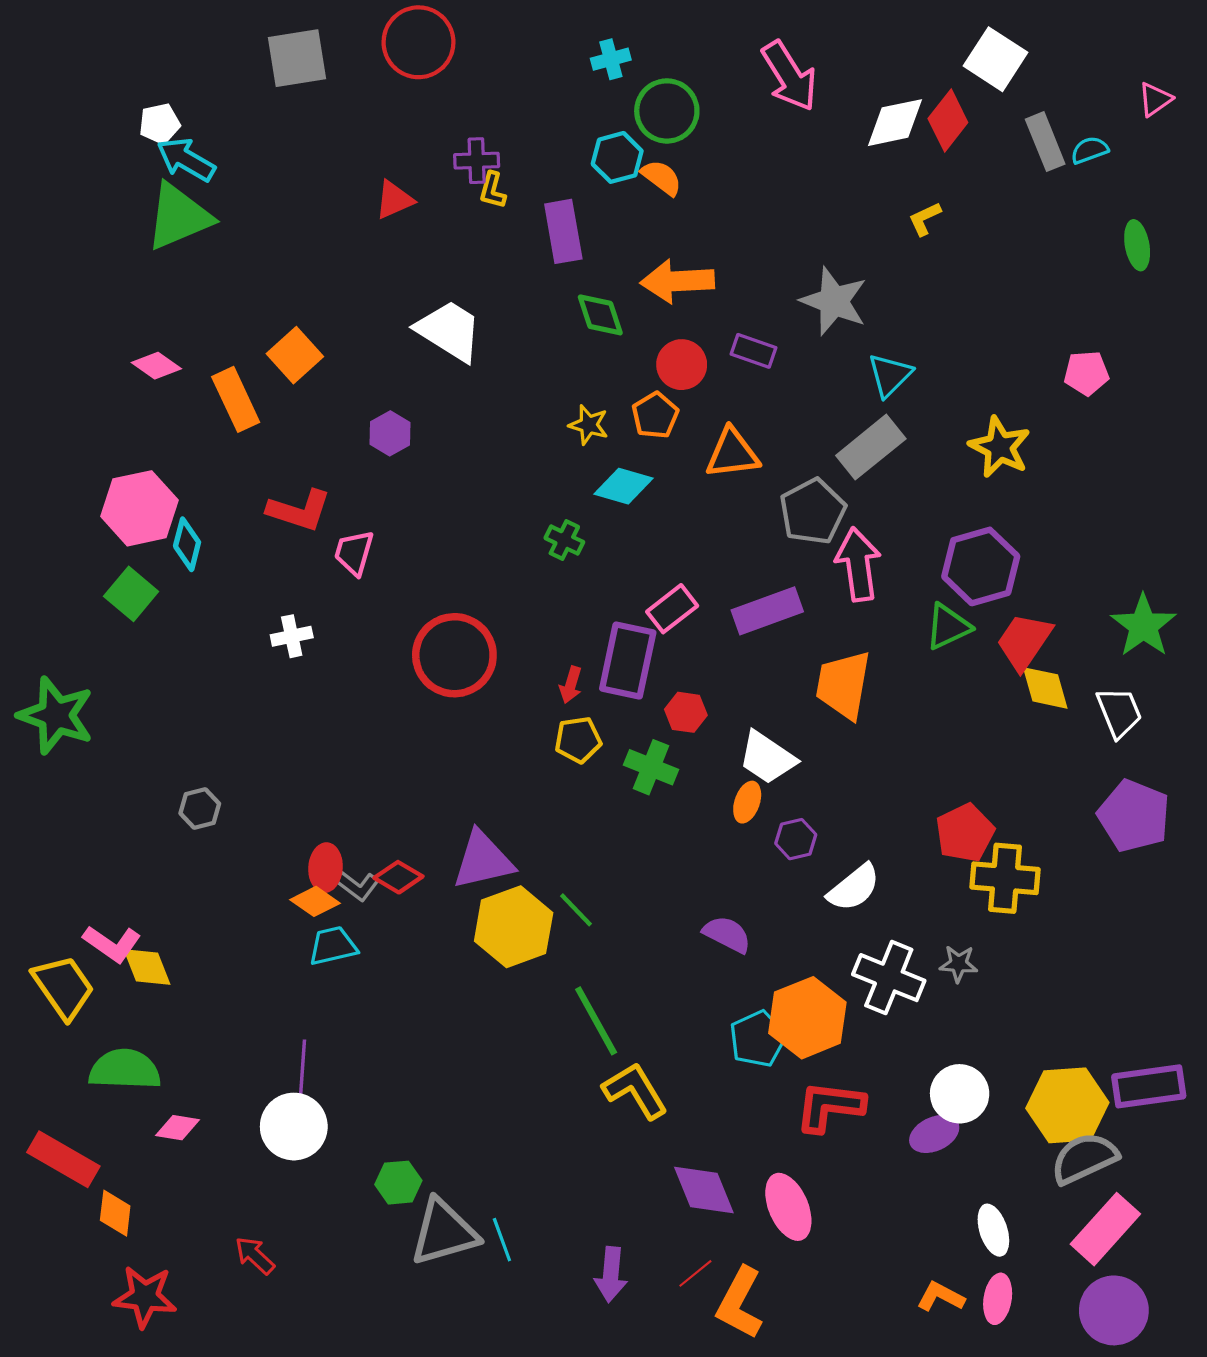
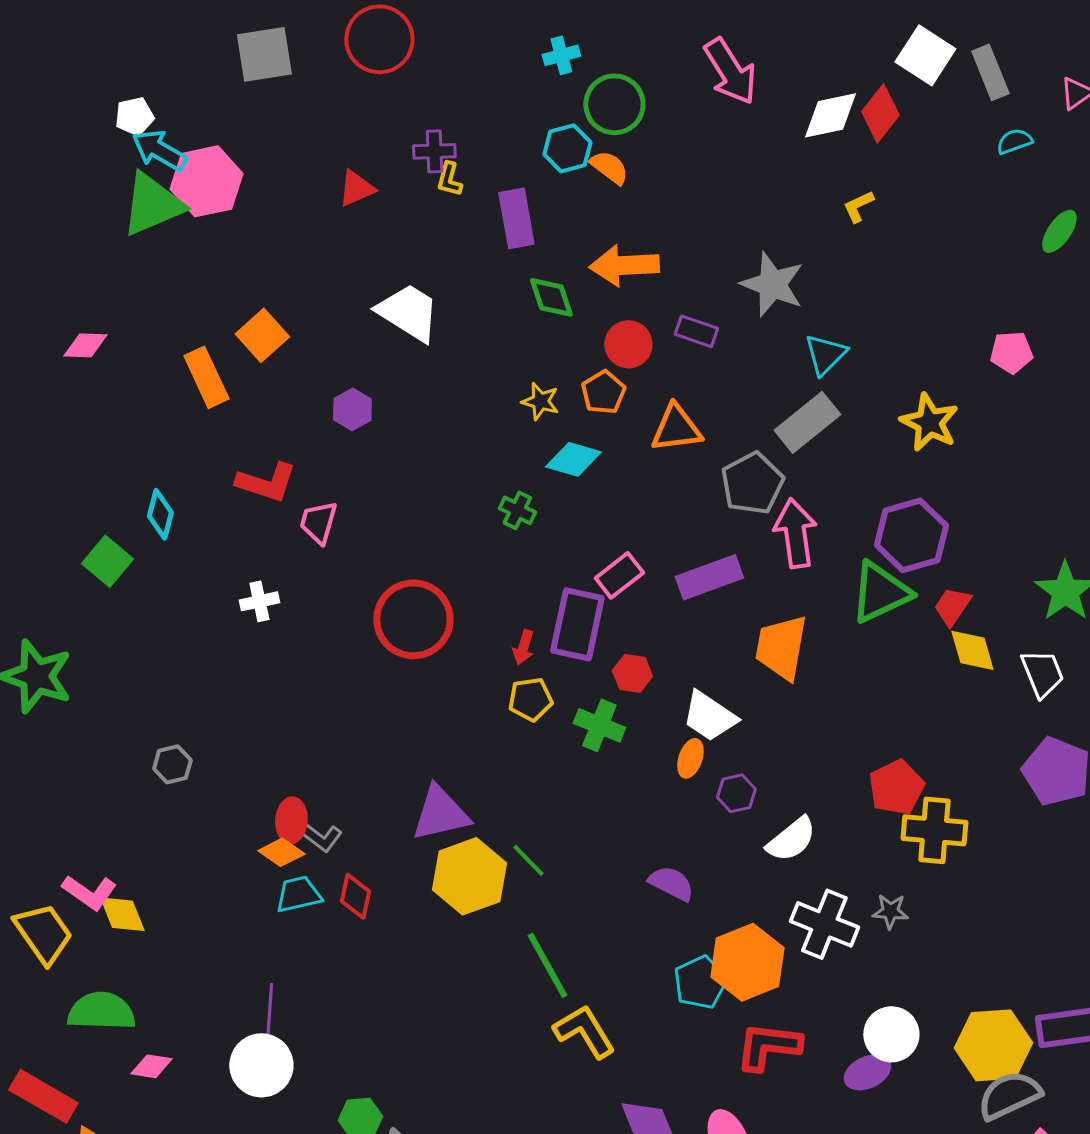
gray rectangle: (1045, 142) -> (990, 72), moved
green ellipse: (1137, 245) -> (1059, 231), turned 45
pink diamond: (156, 366) -> (85, 345), moved, turned -33
pink hexagon: (140, 508) -> (206, 181), moved
green triangle: (948, 627) -> (880, 592), size x1.4
red trapezoid: (1024, 641) -> (952, 606), size x0.7
red diamond: (398, 877) -> (355, 896), moved, turned 72

